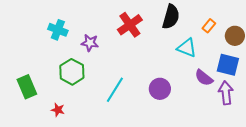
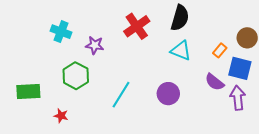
orange rectangle: (209, 26) -> (220, 50), moved
cyan triangle: (187, 48) -> (181, 50), moved
green rectangle: (27, 87) -> (28, 91), turned -70

